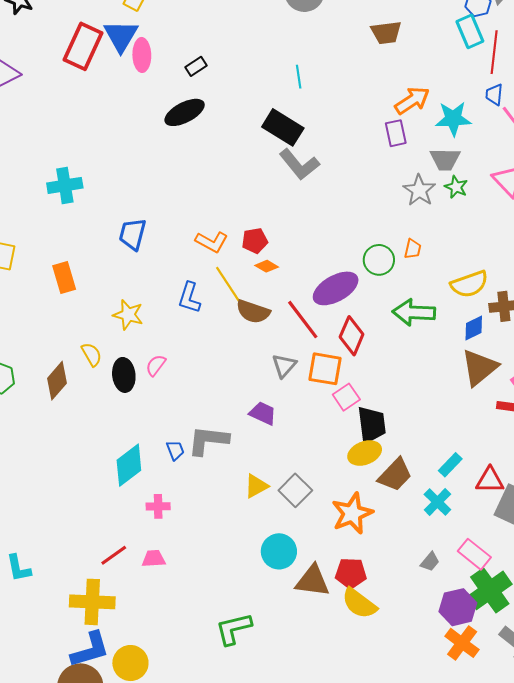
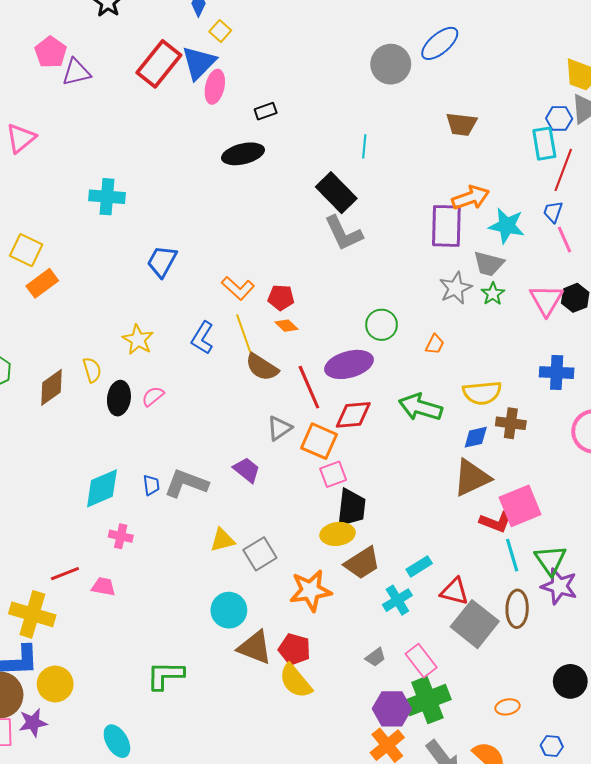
purple rectangle: (396, 133) -> (446, 226), size x1.6
green circle: (379, 260) -> (382, 325), moved
orange rectangle: (64, 278) -> (42, 283), moved, turned 56
red diamond: (352, 336) -> (353, 415), turned 48

